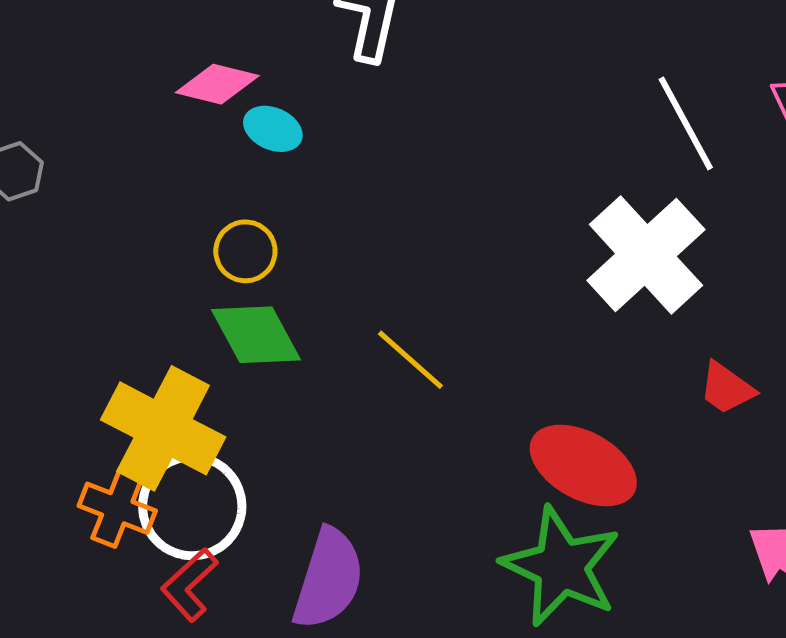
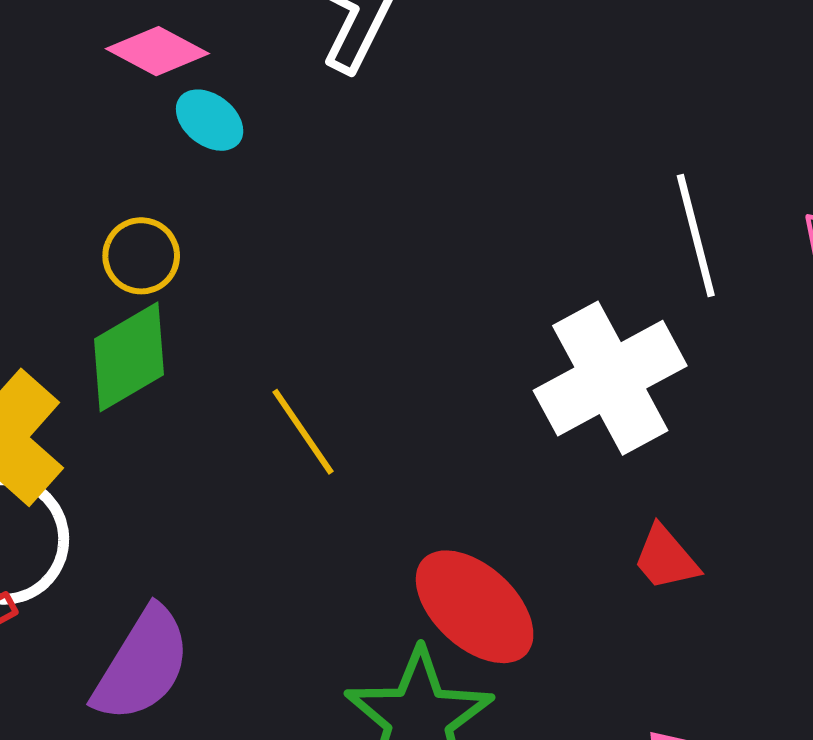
green diamond: (256, 335) -> (129, 357), turned 74

